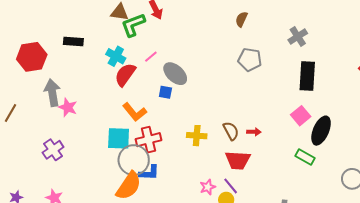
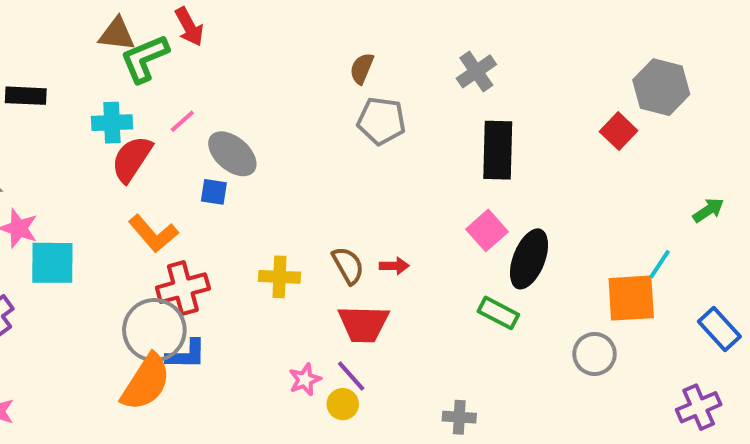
brown semicircle: (241, 19) -> (362, 68), moved
cyan cross: (116, 56) -> (112, 123), turned -30
cyan square: (119, 138) -> (52, 263), moved

